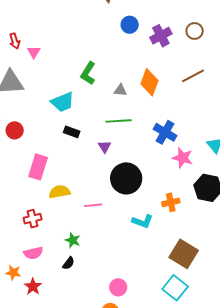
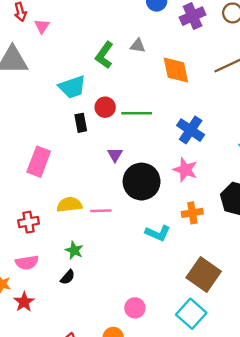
orange diamond: (149, 82) -> (176, 70), turned -36
gray triangle: (120, 90) -> (138, 46), moved
red circle: (15, 130) -> (105, 107), moved
black rectangle: (72, 132) -> (81, 123), turned 56
purple triangle: (105, 147) -> (115, 155), moved
pink star: (183, 158) -> (185, 170), moved
yellow semicircle: (59, 192) -> (69, 205), moved
pink circle: (118, 287) -> (135, 308), moved

